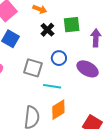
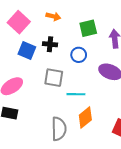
black cross: (47, 30) -> (50, 44), moved, turned -32
blue circle: (59, 58) -> (79, 55), moved

